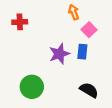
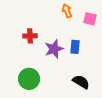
red cross: (20, 22) -> (30, 36), moved
pink square: (89, 30) -> (90, 19), moved, turned -32

